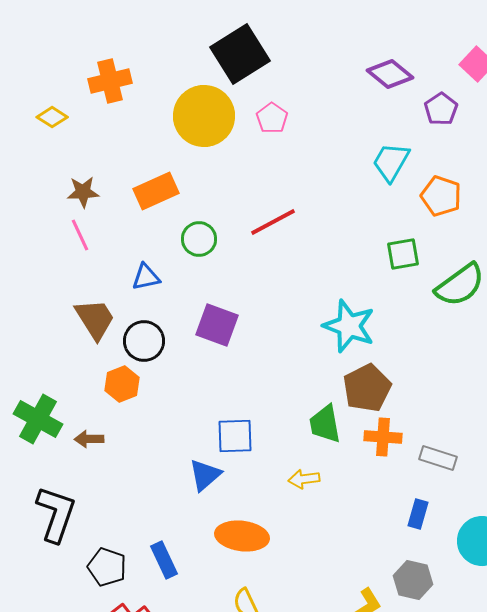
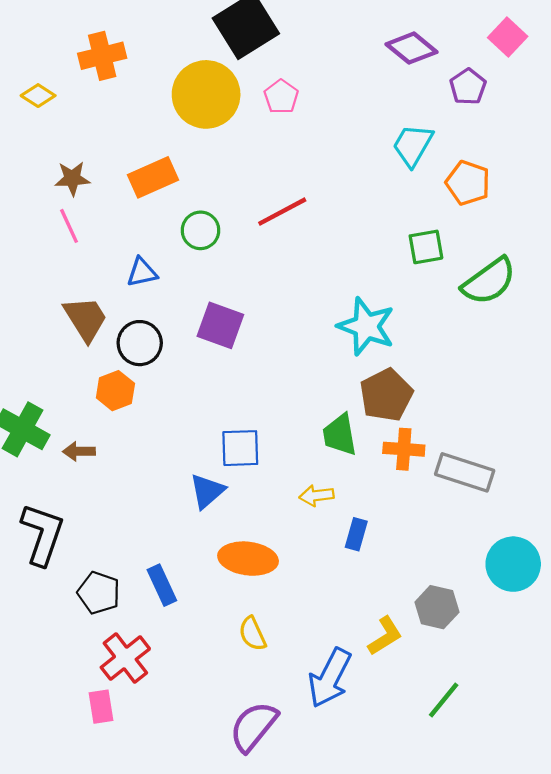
gray rectangle: (438, 458) -> (465, 472), size x1.4
blue rectangle: (418, 514) -> (356, 534), moved

